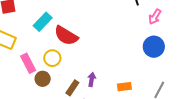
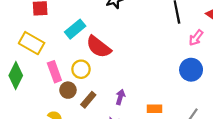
brown rectangle: (72, 88) -> (88, 100), moved

